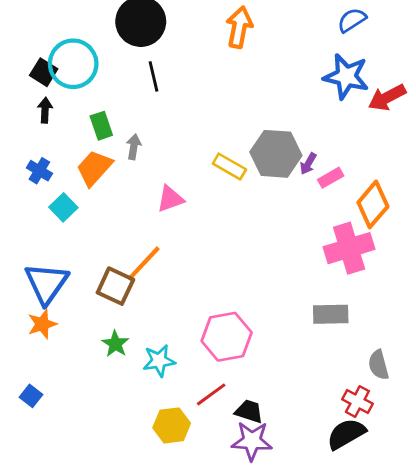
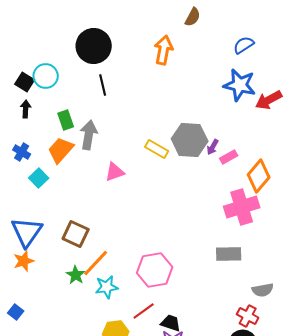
cyan circle: (73, 64) -> (46, 76), size x0.7
gray arrow: (134, 147) -> (89, 135), size x1.6
orange line: (144, 264) -> (96, 263), moved
gray semicircle: (379, 365) -> (263, 290), turned -85

